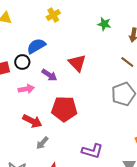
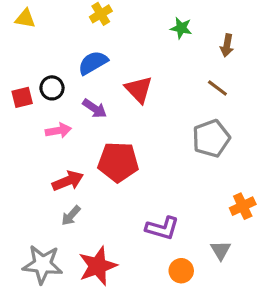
blue semicircle: (36, 46) -> (93, 63), moved
red arrow: (32, 121) -> (68, 181), turned -48
gray arrow: (42, 143) -> (71, 216), moved

